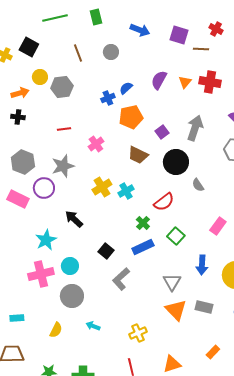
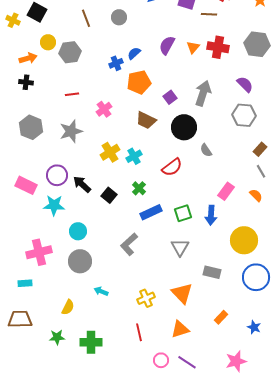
purple circle: (44, 188) -> (57, 175), moved
pink rectangle: (18, 199) -> (26, 185), moved
green cross: (143, 223) -> (139, 188), moved
green square: (176, 236) -> (183, 213), moved, turned 30
cyan star: (46, 240) -> (54, 205), turned 30
black square: (106, 251) -> (109, 195), moved
blue arrow: (202, 265) -> (211, 215), moved
pink cross: (41, 274) -> (39, 252), moved
orange triangle: (176, 310) -> (182, 293), moved
yellow semicircle: (56, 330) -> (68, 307), moved

